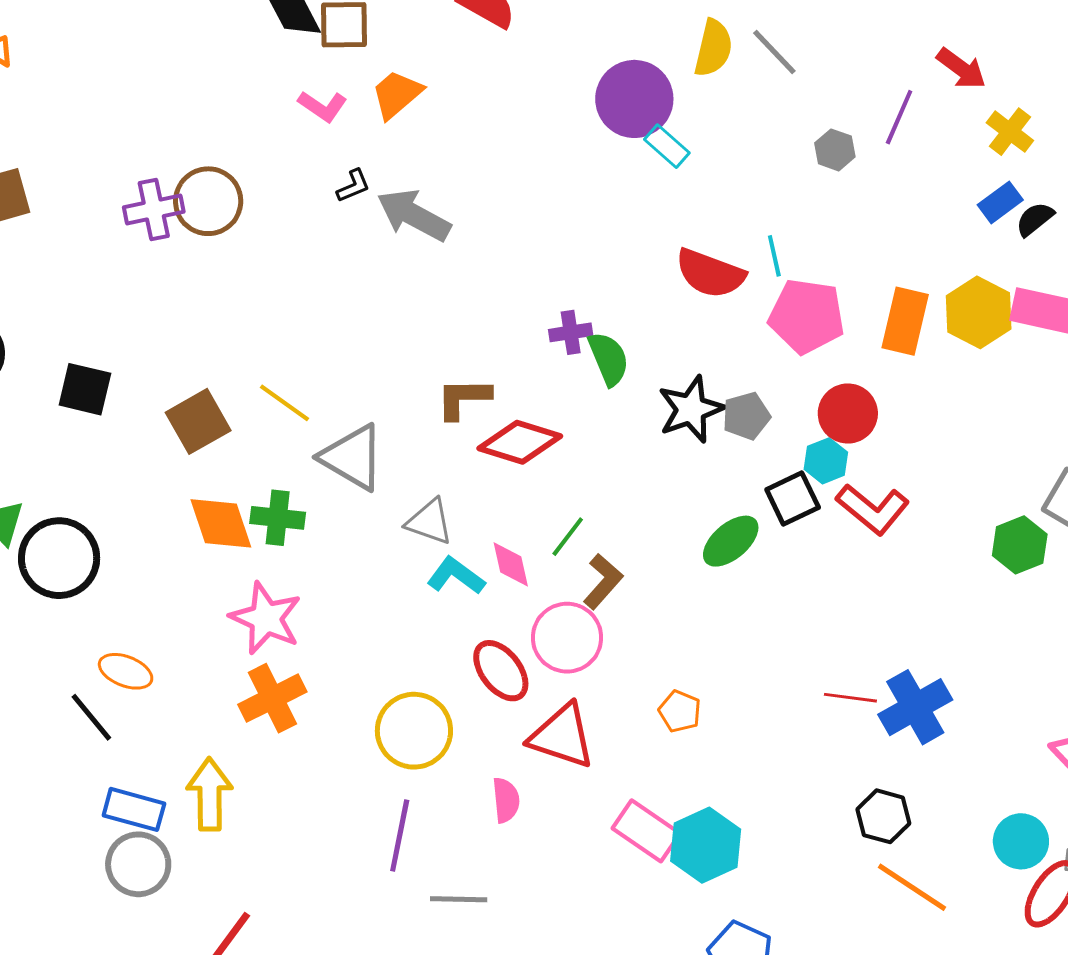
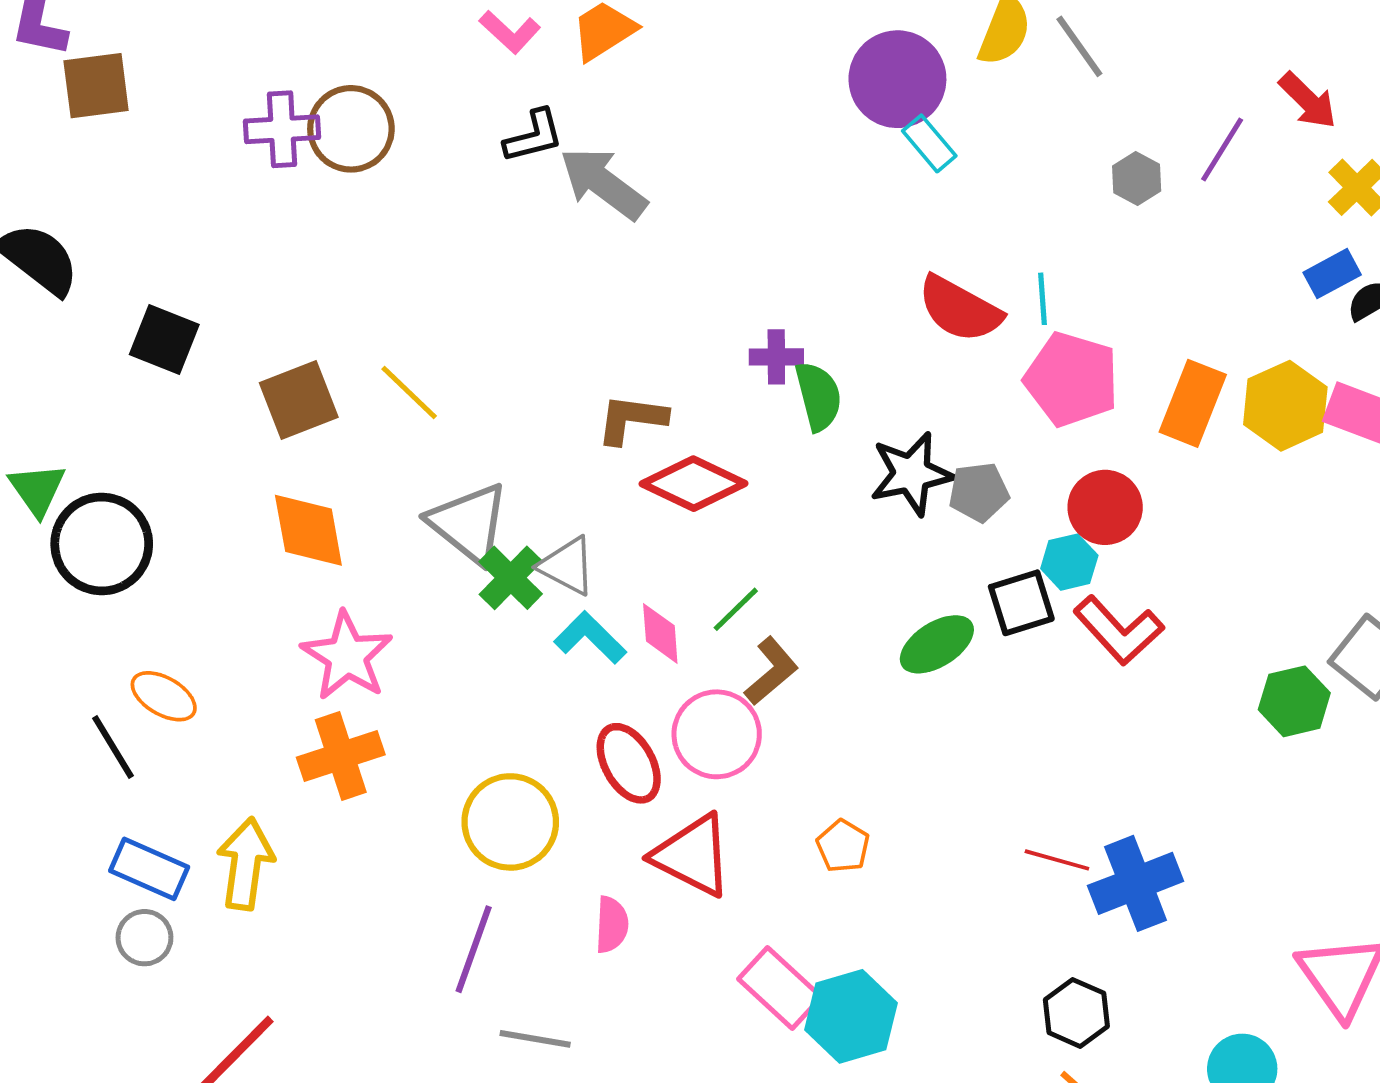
black L-shape: (353, 186) -> (534, 136), size x1.4
gray triangle: (352, 457) -> (469, 523), moved
green cross: (278, 518) -> (511, 578), moved, turned 30
gray circle: (138, 864) -> (144, 938), size x0.7

